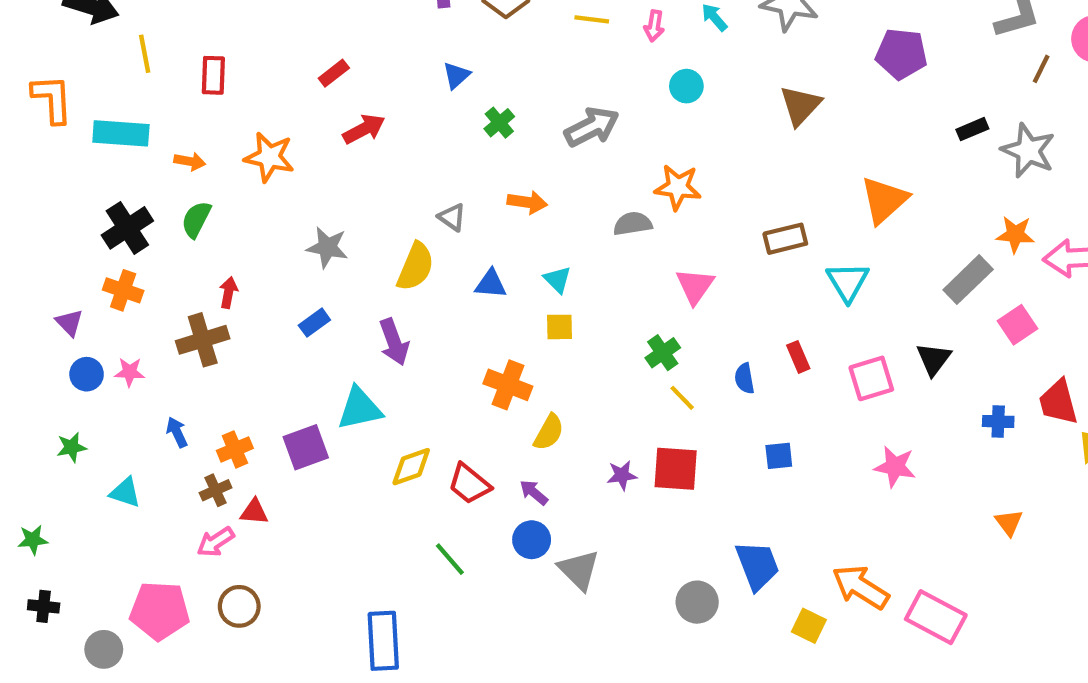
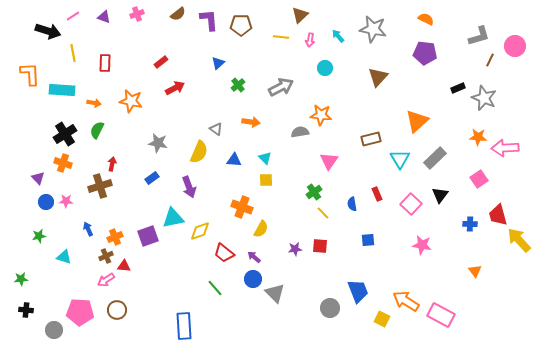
gray rectangle: (968, 280) -> (435, 158), moved
pink square: (871, 378) -> (411, 204), turned -30
yellow diamond: (411, 467) -> (200, 231), moved
red square: (676, 469) -> (320, 246), size x0.7

